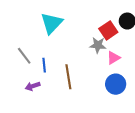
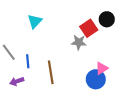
cyan triangle: (52, 23) -> (35, 21), size x0.7
pink triangle: (114, 58) -> (102, 68), moved

